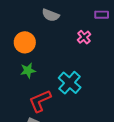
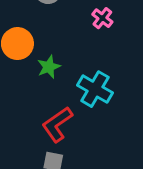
green star: (28, 70) -> (49, 67), moved

